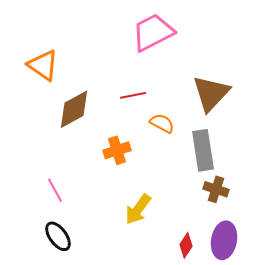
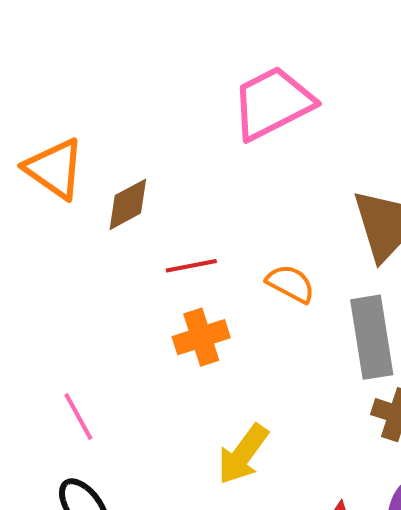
red line: (133, 95) -> (191, 266), moved
brown diamond: (74, 109) -> (128, 204), moved, size x0.7

